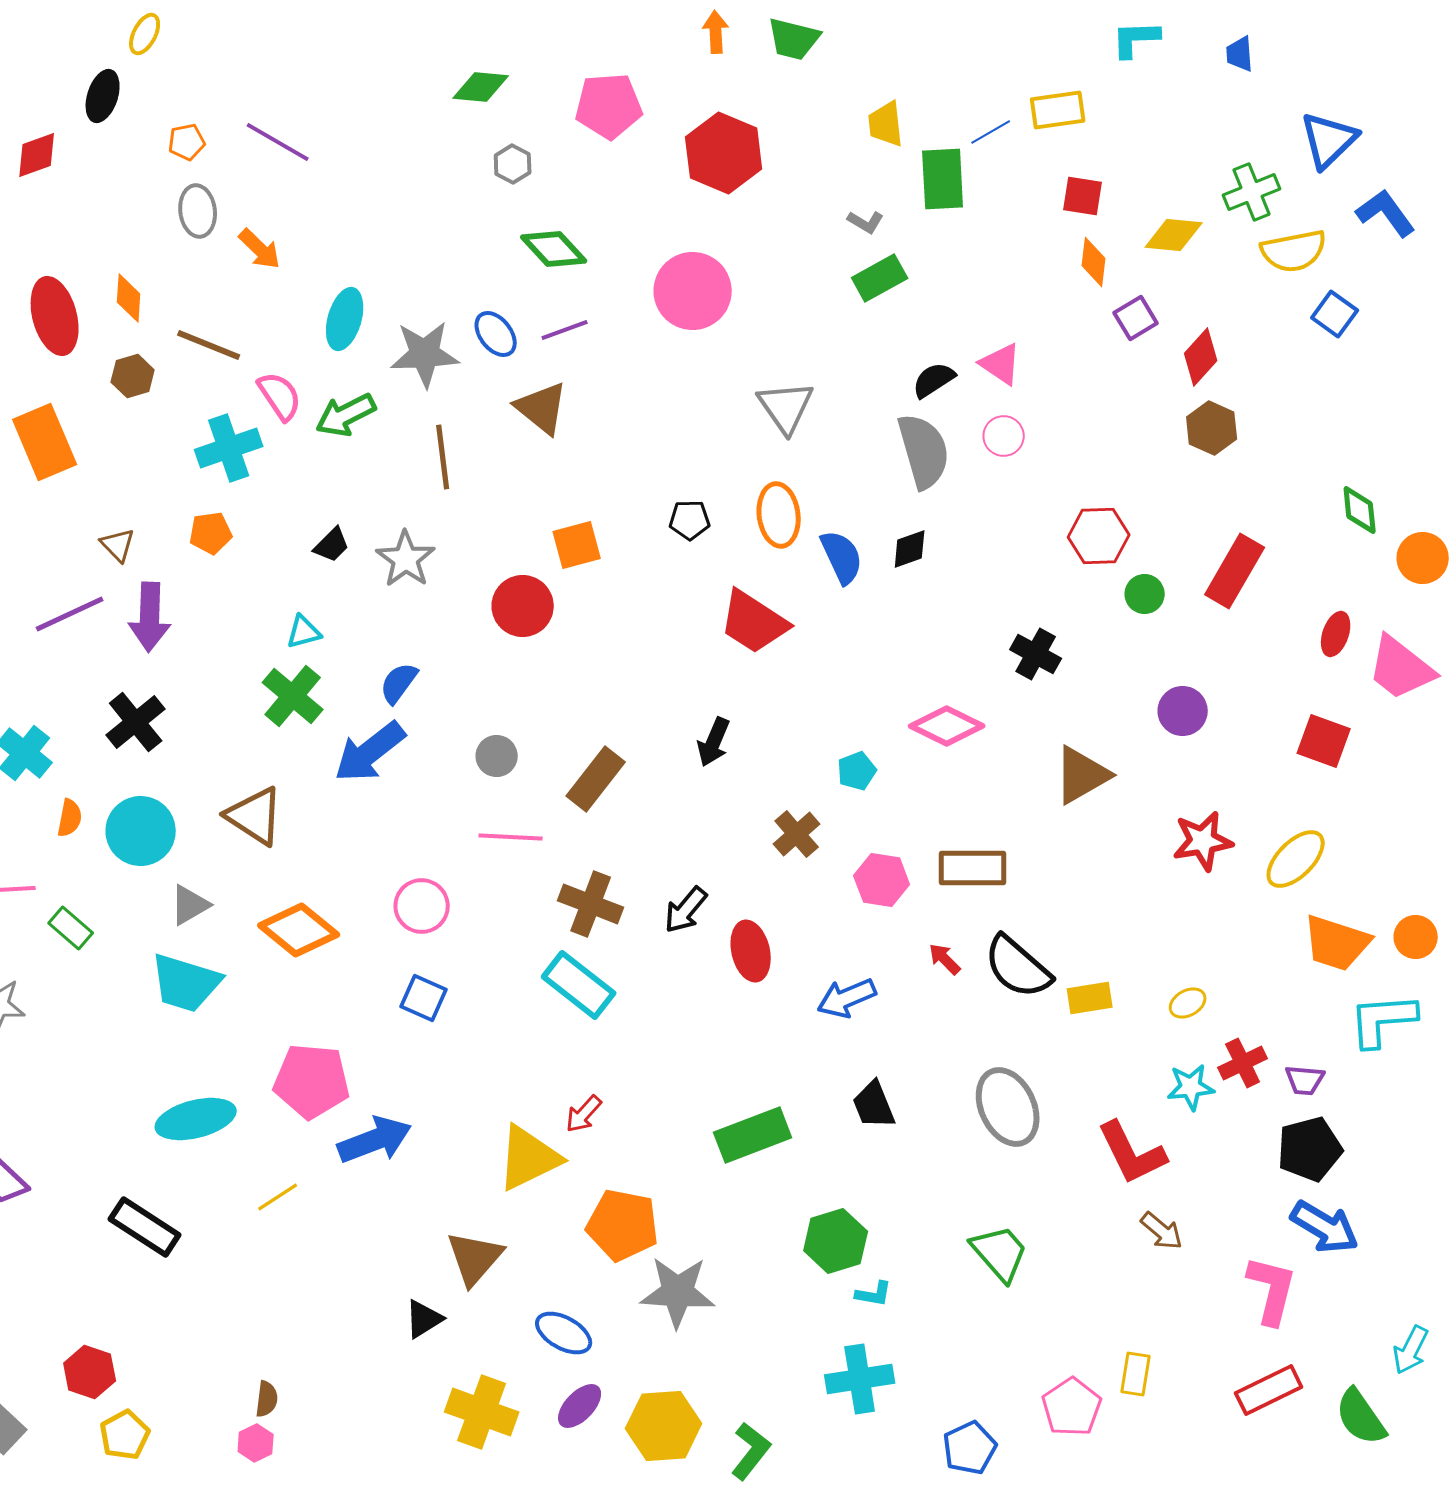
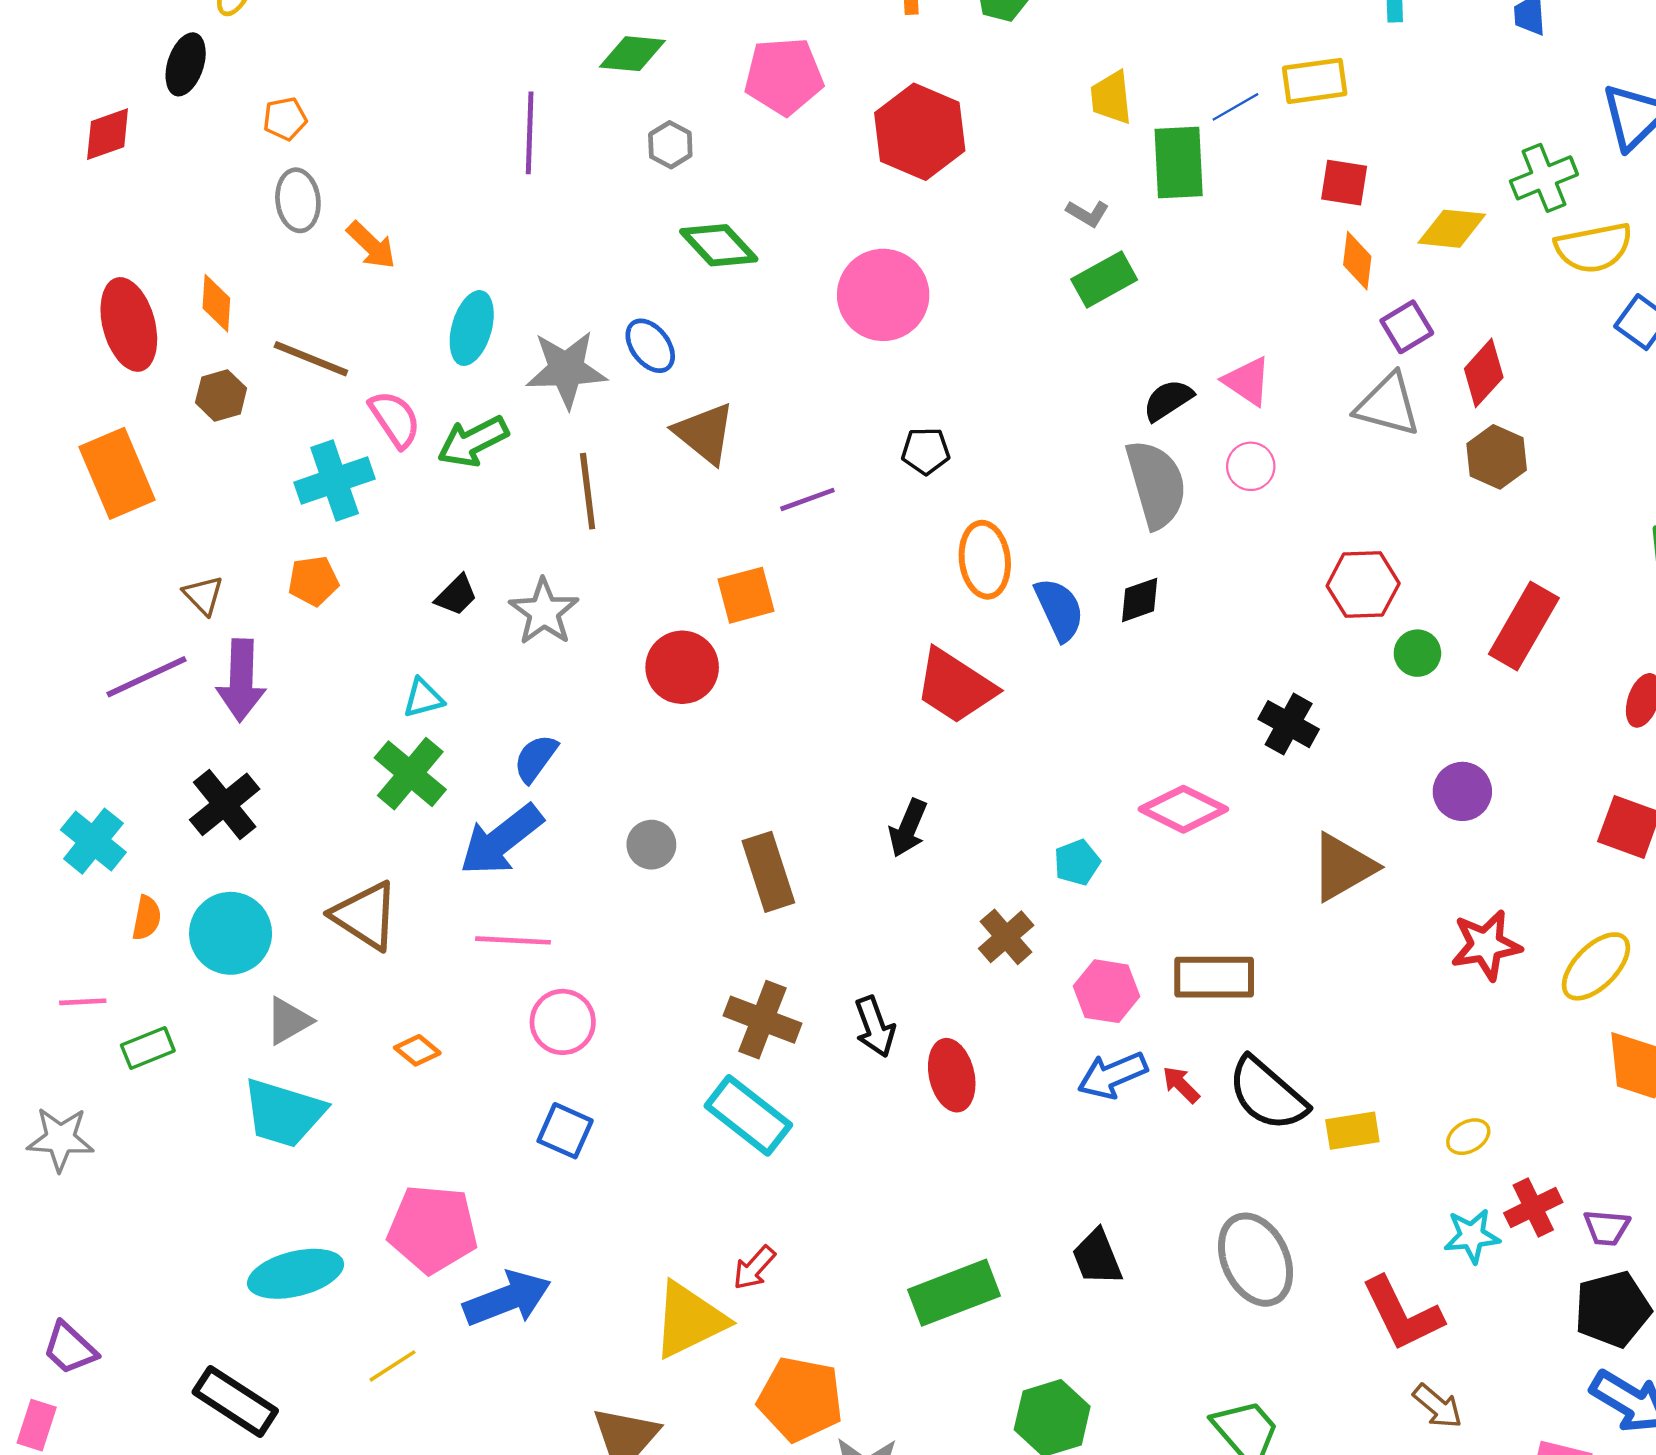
purple line: (278, 142) -> (530, 133), moved, turned 62
purple line: (565, 330) -> (807, 499), moved
gray triangle: (786, 407) -> (1388, 405), moved, turned -40
black pentagon: (690, 520) -> (926, 451), moved
brown rectangle: (596, 779) -> (768, 872), turned -56
pink line: (511, 837) -> (513, 940), moved
black arrow: (686, 910) -> (875, 1027), turned -60
green rectangle: (71, 928) -> (148, 1048), turned -63
orange diamond: (299, 930) -> (417, 1050), size x0.5
blue arrow: (847, 998) -> (1112, 1075), moved

